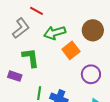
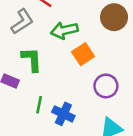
brown circle: (93, 30) -> (114, 17), moved

